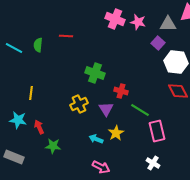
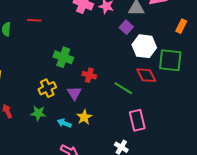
green line: (140, 110) -> (123, 88), moved
pink rectangle: (157, 131) -> (137, 120), moved
green star: (53, 146) -> (38, 113), moved

